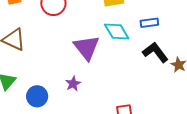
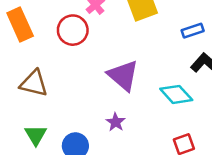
cyan diamond: (117, 32) -> (176, 94), moved

